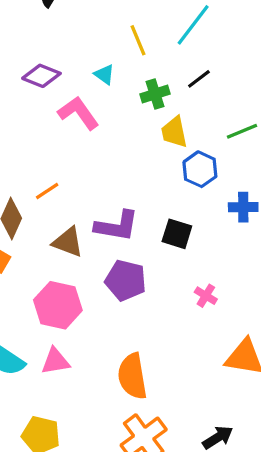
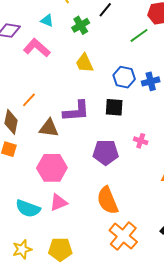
yellow trapezoid: (174, 132) -> (85, 63), moved
blue hexagon: (200, 169) -> (124, 77), moved
purple pentagon: (126, 280) -> (106, 152), moved

